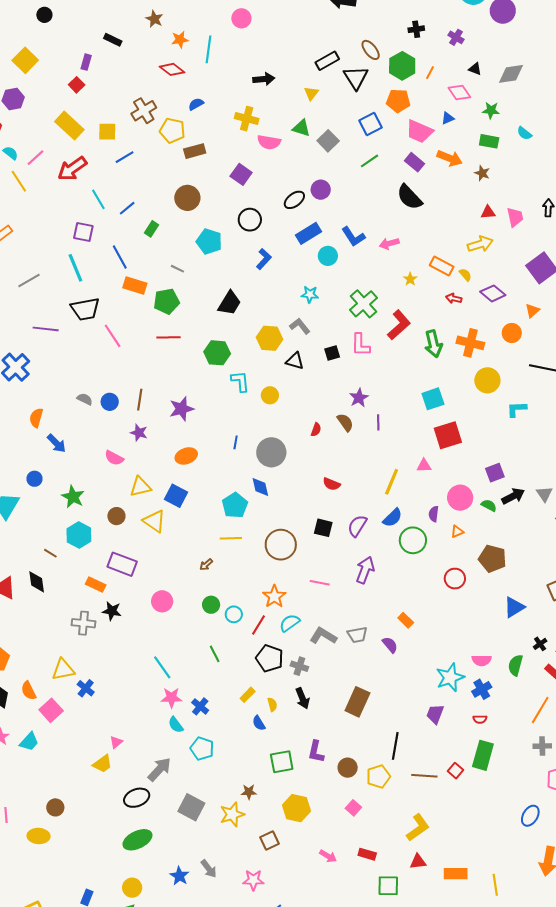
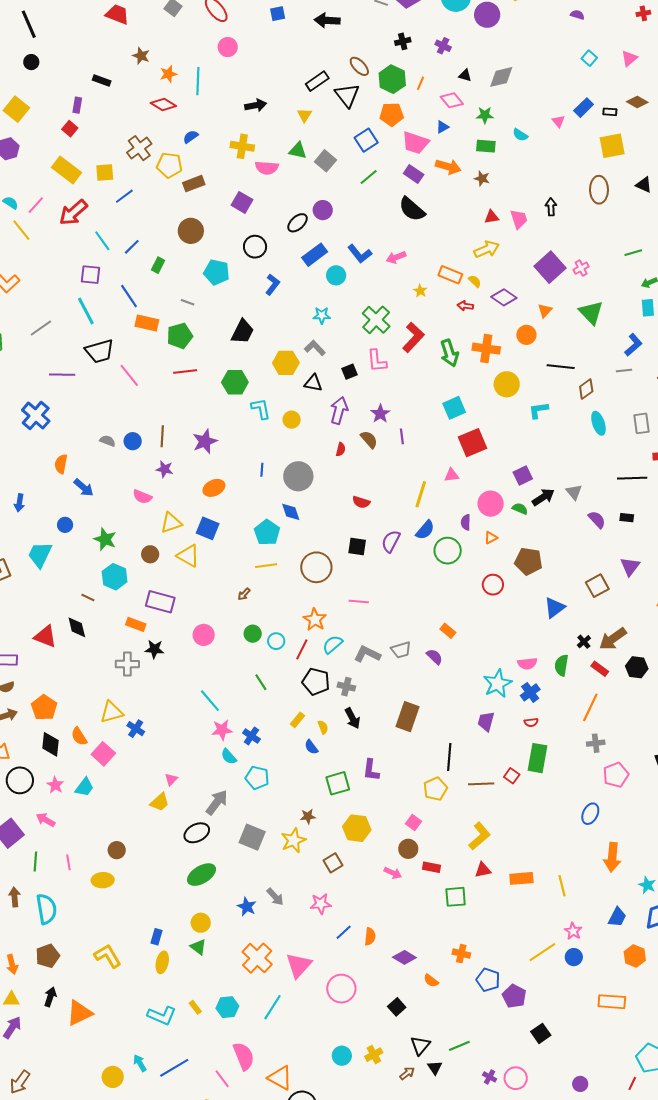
purple arrow: (365, 570) -> (339, 410), moved
brown circle: (348, 768) -> (408, 849), moved

